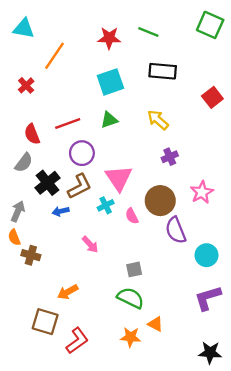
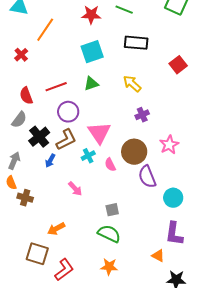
blue arrow: (61, 211) -> (50, 161), turned -48
purple L-shape: (208, 298) -> (174, 234), turned -65
orange triangle: (155, 324) -> (158, 256), moved

